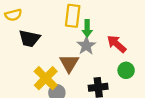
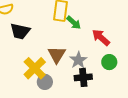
green arrow: (87, 28) -> (74, 23), turned -49
gray star: (86, 46) -> (78, 60), moved

